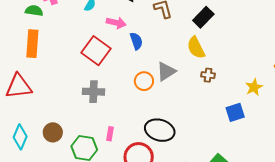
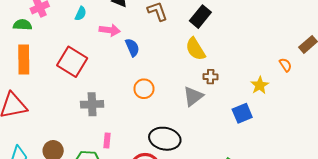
red square: (96, 51) -> (72, 62), moved
gray triangle: (166, 71) -> (193, 96), moved
pink rectangle: (110, 134) -> (107, 140), moved

